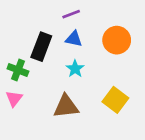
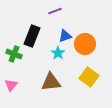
blue triangle: (74, 39) -> (65, 36), moved, turned -32
orange circle: (117, 40) -> (85, 44), moved
pink triangle: (14, 99) -> (11, 85), moved

